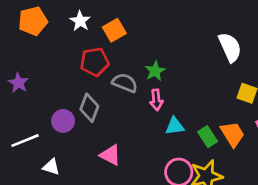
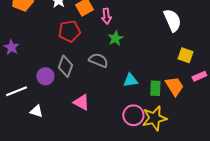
gray semicircle: (125, 83) -> (98, 60), moved
pink arrow: (156, 100) -> (106, 16), moved
green rectangle: (208, 137) -> (155, 88), turned 35

